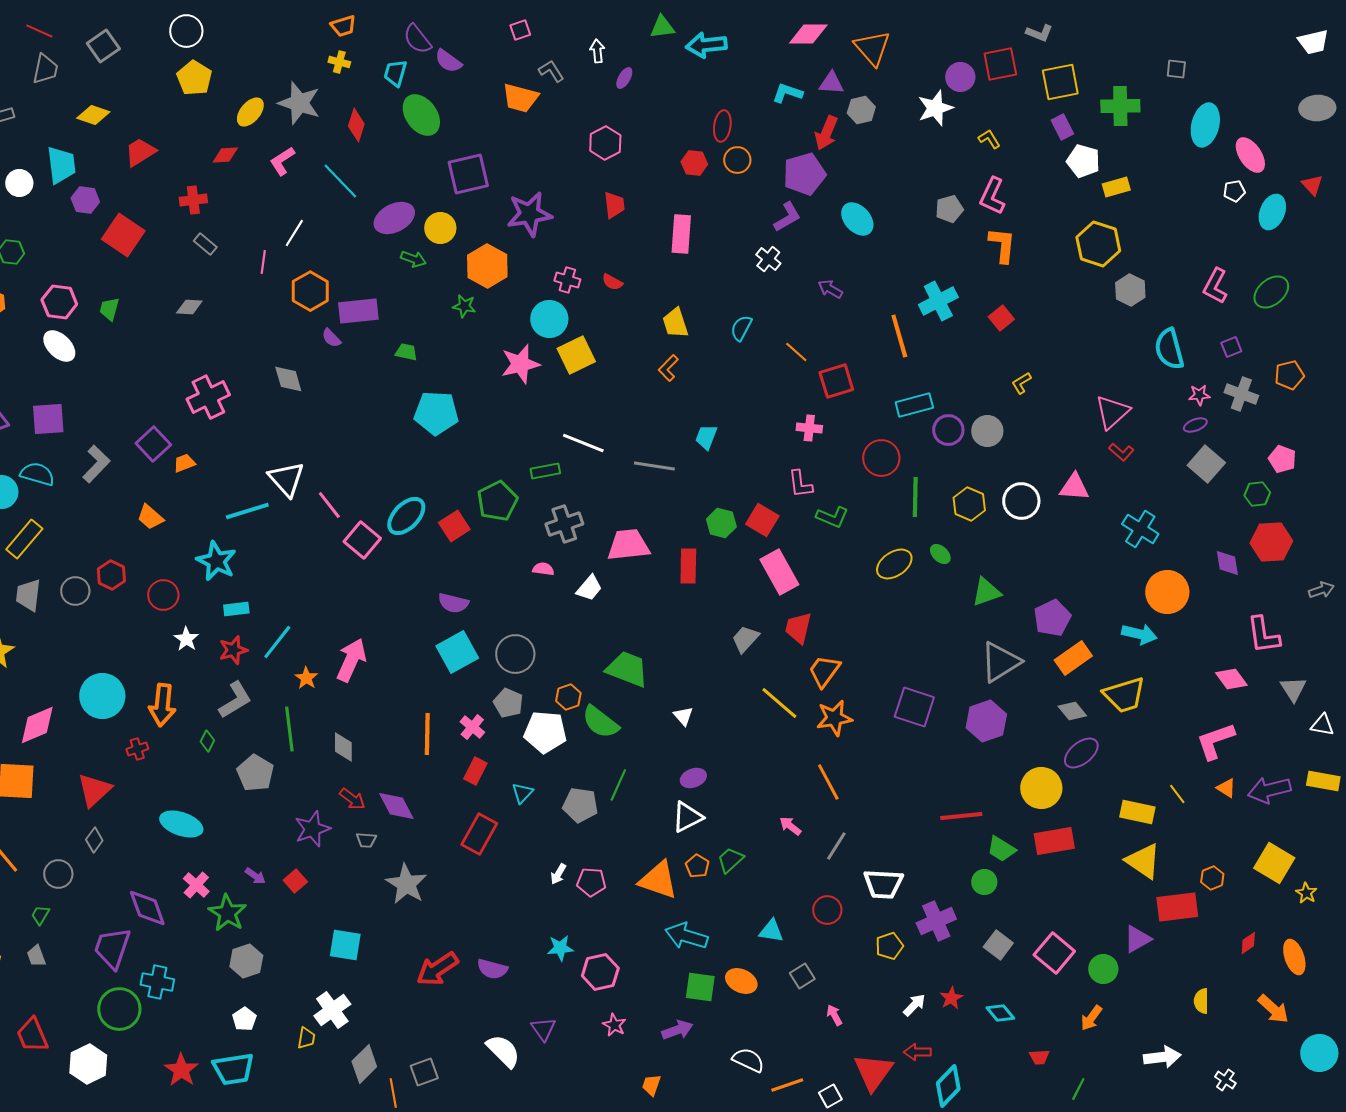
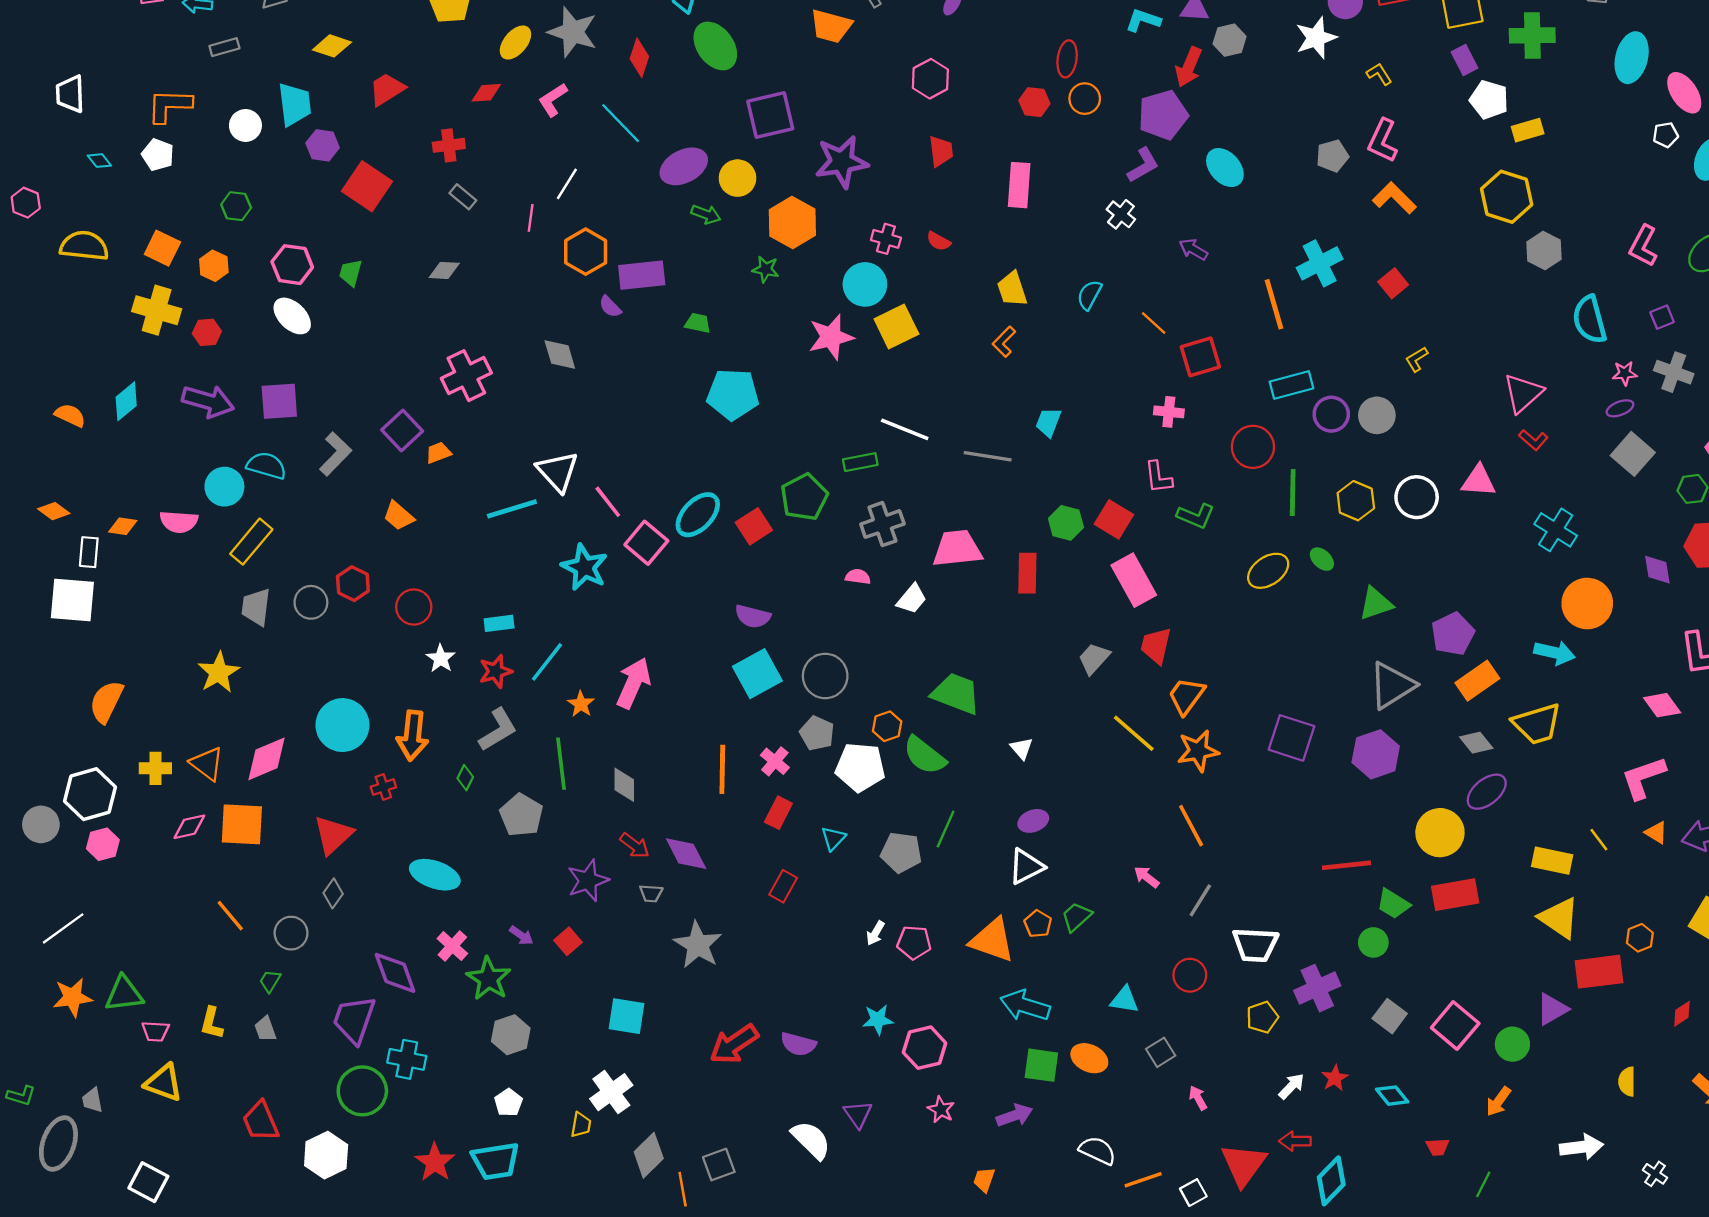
orange L-shape: (1002, 245) -> (1394, 198), turned -51
cyan star: (216, 561) -> (584, 567), moved
red rectangle: (479, 834) -> (783, 886), size x0.7

